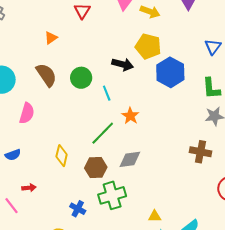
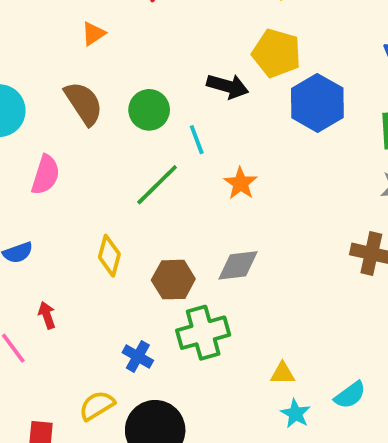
green line: (103, 133) -> (157, 185), moved
red arrow: (29, 188) -> (47, 315), turned -104

